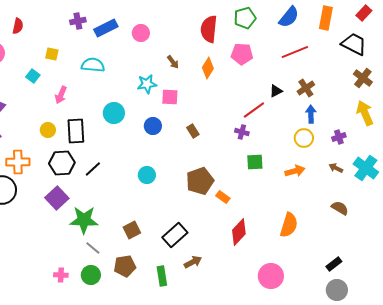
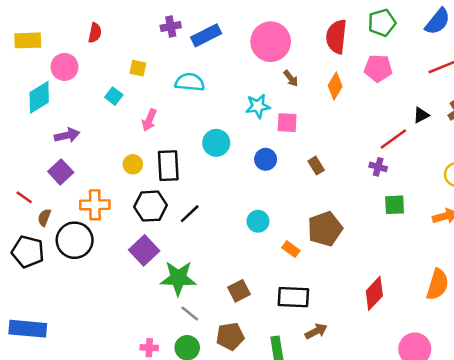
pink circle: (141, 33) -> (271, 42), moved, size x1.8
orange rectangle: (223, 197) -> (291, 249), moved
black rectangle: (175, 235) -> (293, 297), turned 45

